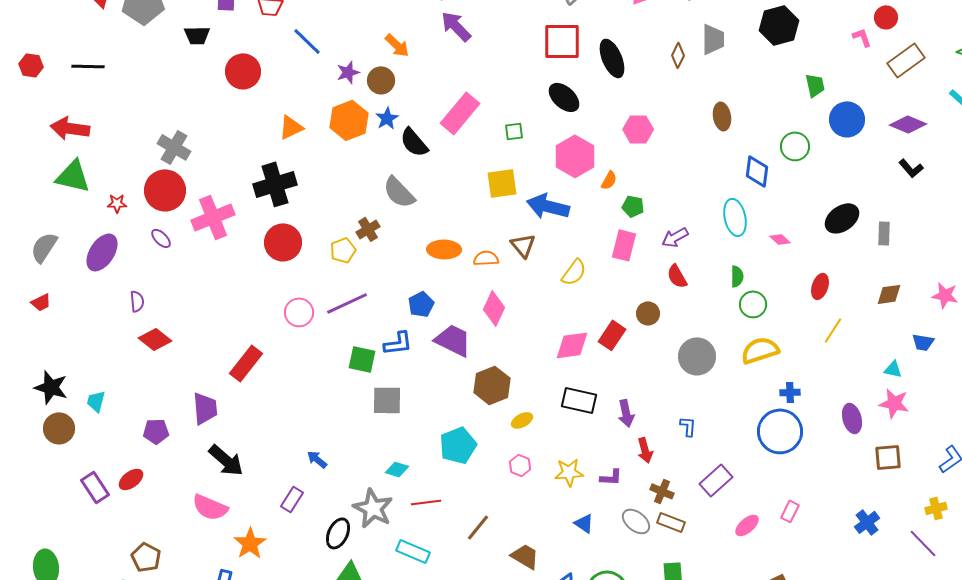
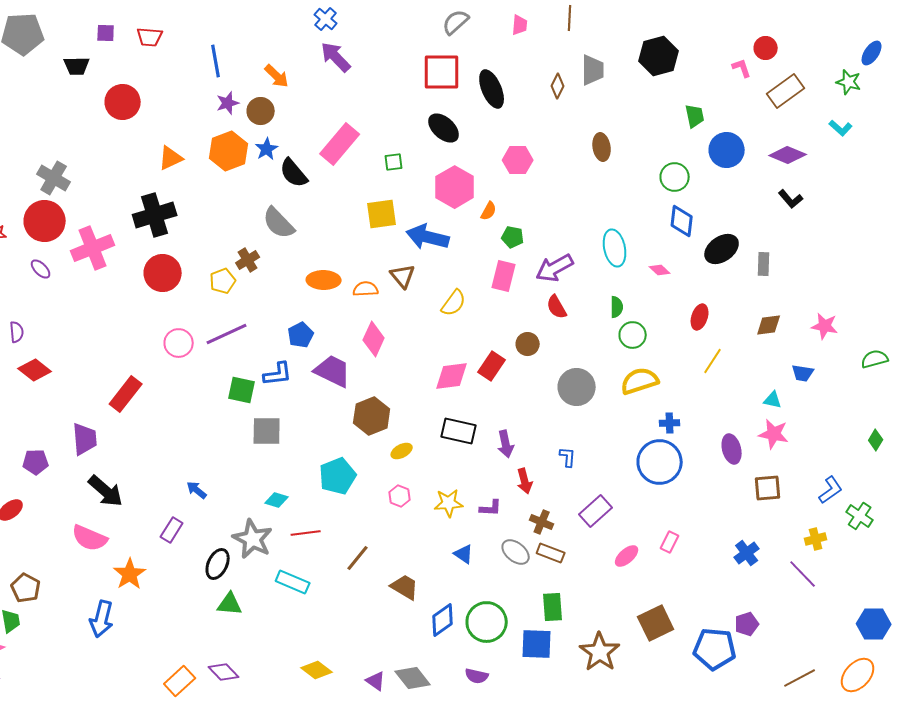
blue line: (307, 41) -> (216, 61), moved, turned 36
blue diamond: (757, 171) -> (682, 221), moved
purple arrow: (675, 237) -> (555, 268), size x1.4

